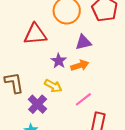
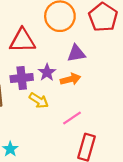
purple cross: (38, 104) -> (22, 78), moved, turned 36

